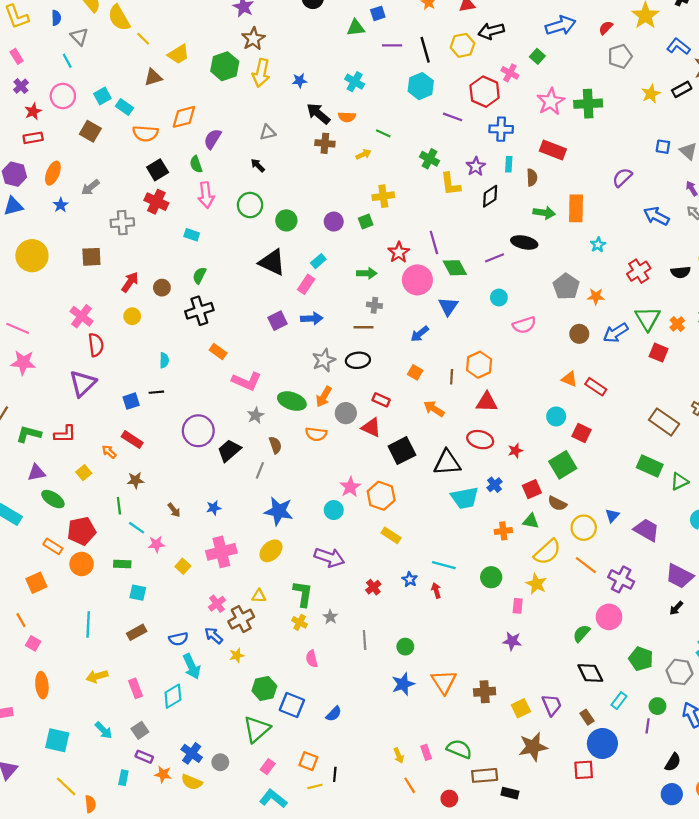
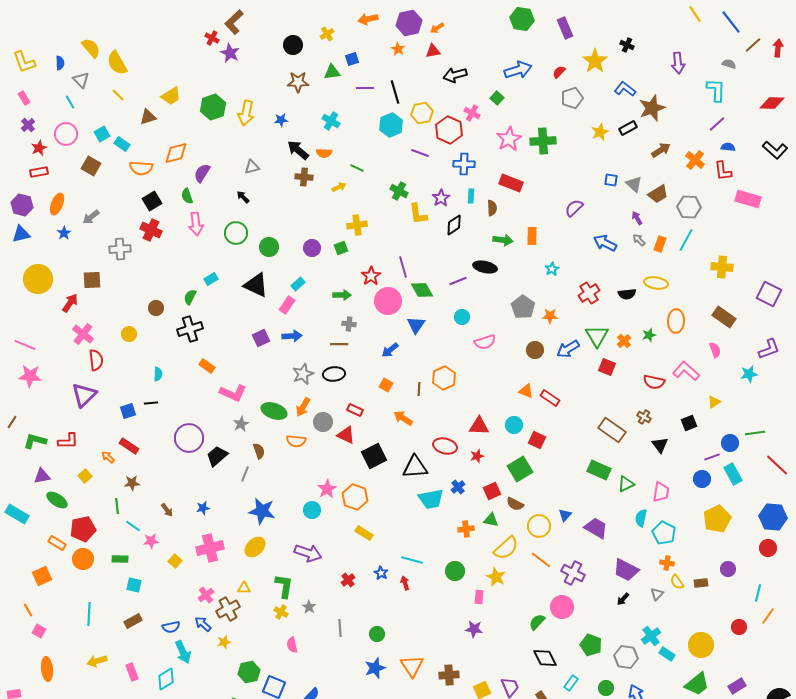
yellow line: (143, 39) -> (118, 95), moved
brown star: (253, 39) -> (298, 82), moved, turned 30
yellow hexagon: (463, 45) -> (422, 113), moved
orange rectangle: (576, 208) -> (532, 236), size x0.7
cyan rectangle: (192, 235) -> (211, 279), moved, turned -48
red arrow: (130, 282) -> (70, 303), moved
red triangle: (487, 402) -> (479, 426), moved

